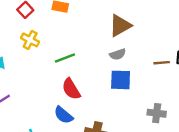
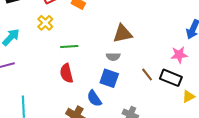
brown line: (162, 63) -> (147, 75), turned 40
blue semicircle: (63, 115) -> (94, 98), moved

